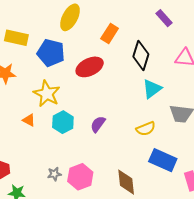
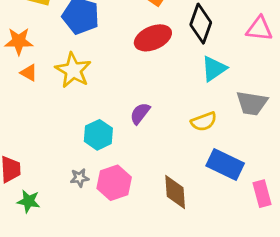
red ellipse: (90, 67) -> (153, 38), moved
orange triangle: (29, 120) -> (29, 73), moved
cyan hexagon: (63, 122) -> (98, 135), moved

